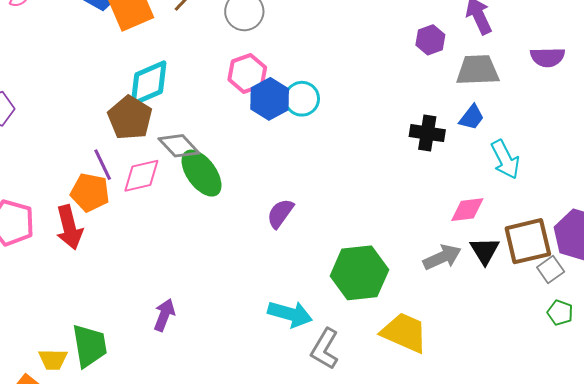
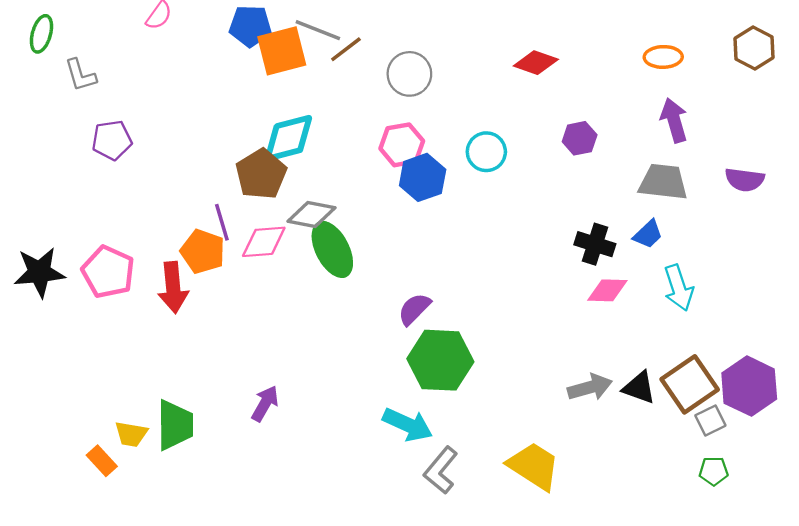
purple hexagon: (430, 40) -> (580, 138), moved
cyan circle: (302, 99) -> (486, 152), moved
gray diamond: (179, 146) -> (312, 214), turned -45
pink diamond: (467, 210) -> (607, 290), moved
brown square: (528, 241) -> (690, 384), turned -30
black triangle: (485, 251) -> (639, 388), turned -48
green hexagon: (359, 273) -> (440, 360), moved
green pentagon: (560, 313) -> (714, 471), turned -30

